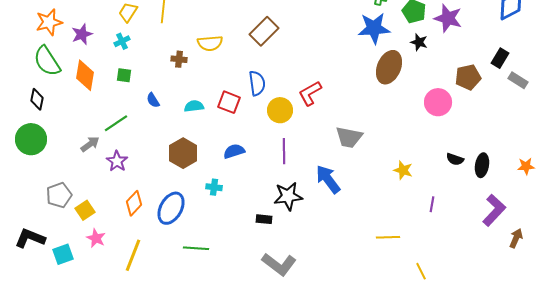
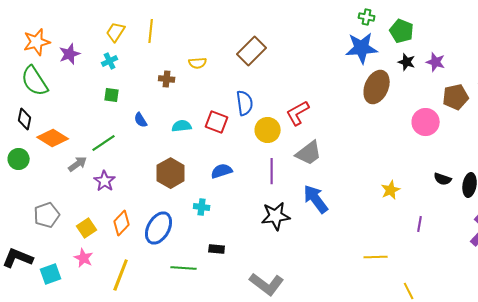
purple star: (448, 18) -> (436, 62), moved, size x0.7
yellow semicircle: (210, 43) -> (198, 63), size x0.7
orange diamond: (85, 75) -> (53, 138), moved, turned -68
gray trapezoid: (349, 137) -> (309, 153), moved, turned -48
green circle: (31, 139) -> (19, 159), size x0.7
yellow star: (403, 170) -> (391, 190), turned 30
yellow square: (85, 210) -> (87, 228), moved
black rectangle: (264, 219) -> (217, 249), moved

